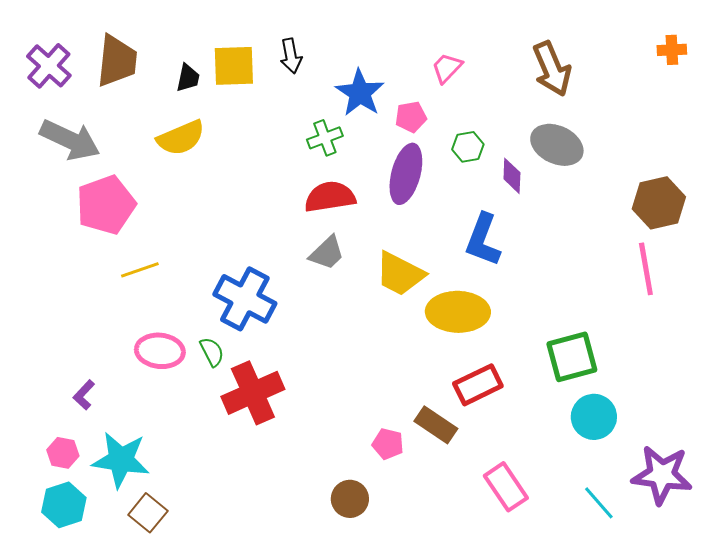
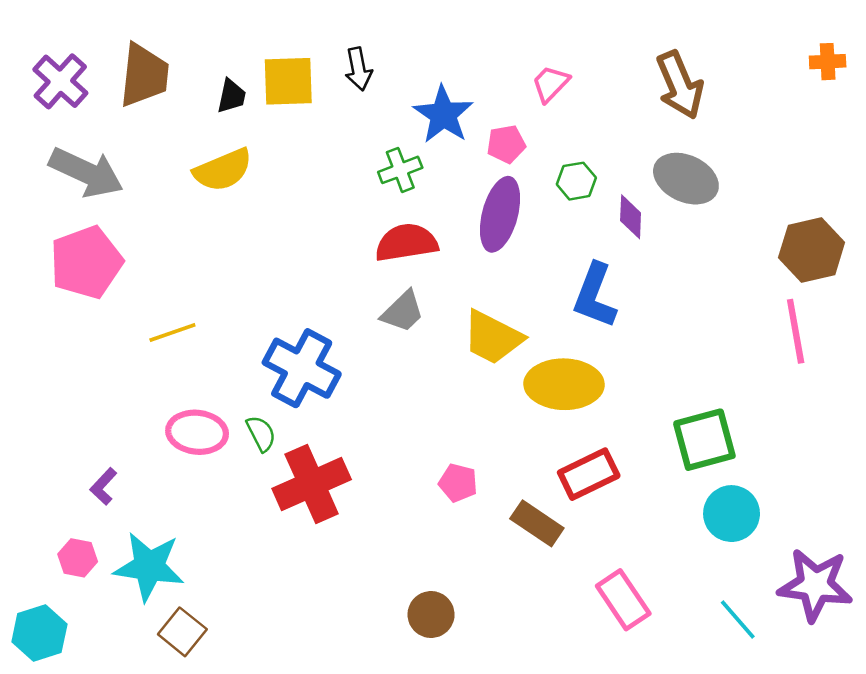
pink pentagon: (106, 205) -> (86, 262), moved
pink pentagon: (388, 444) -> (458, 483), moved
cyan hexagon: (64, 505) -> (39, 633), moved

